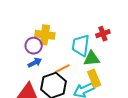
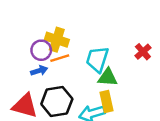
red cross: (103, 34) -> (143, 52), moved, turned -32
orange line: (62, 69) -> (60, 58), moved

